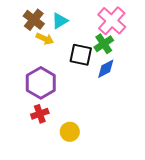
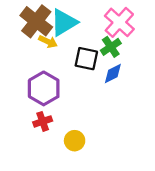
brown cross: (34, 20) -> (36, 21), size x1.4
cyan triangle: (60, 21) -> (64, 22), size x1.6

